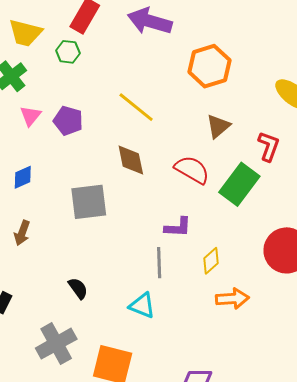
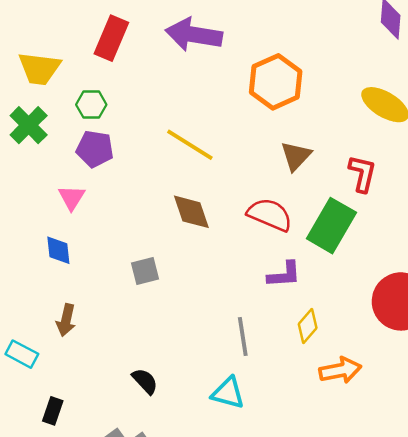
green hexagon: (68, 52) -> (91, 105), moved
pink triangle: (30, 116) -> (72, 198), moved
purple pentagon: (68, 121) -> (95, 149), moved
blue diamond: (23, 177) -> (58, 250), turned -65
gray square: (89, 202) -> (145, 271), size x0.6
purple L-shape: (178, 227) -> (284, 275), moved

